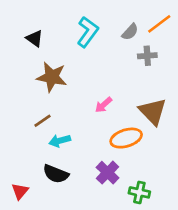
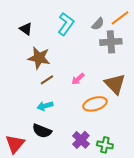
gray cross: (147, 56) -> (111, 42), size x1.5
brown line: (42, 121) -> (47, 80), moved
purple cross: (108, 173) -> (81, 140), moved
red triangle: (20, 191) -> (15, 144), size x1.5

